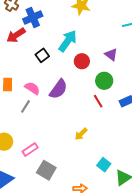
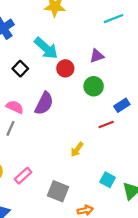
cyan arrow: (68, 41) -> (46, 48), turned 105
purple triangle: (111, 55) -> (97, 56), turned -48
red line: (98, 101) -> (106, 125), moved, turned -72
gray square: (46, 170) -> (58, 191), moved

